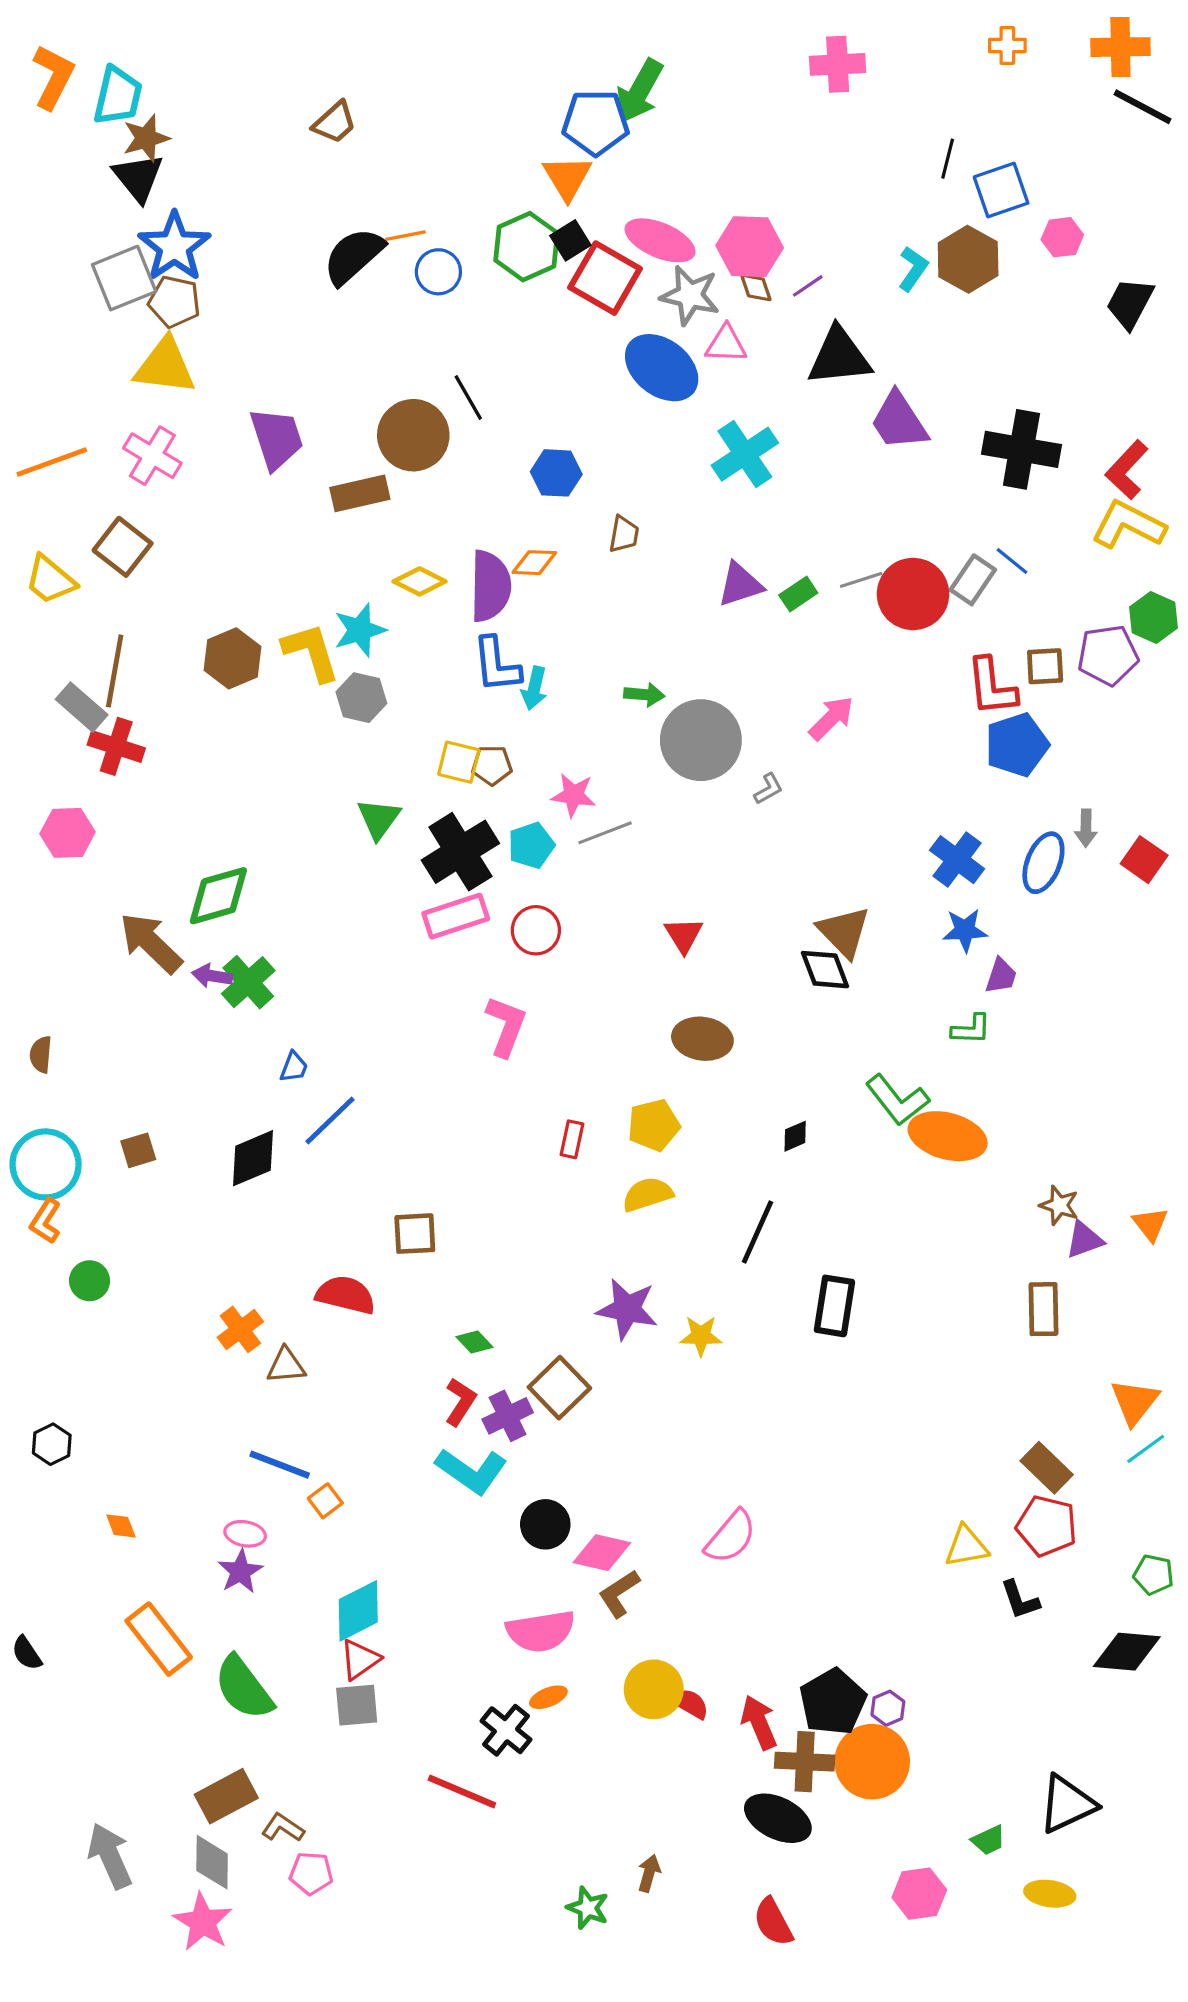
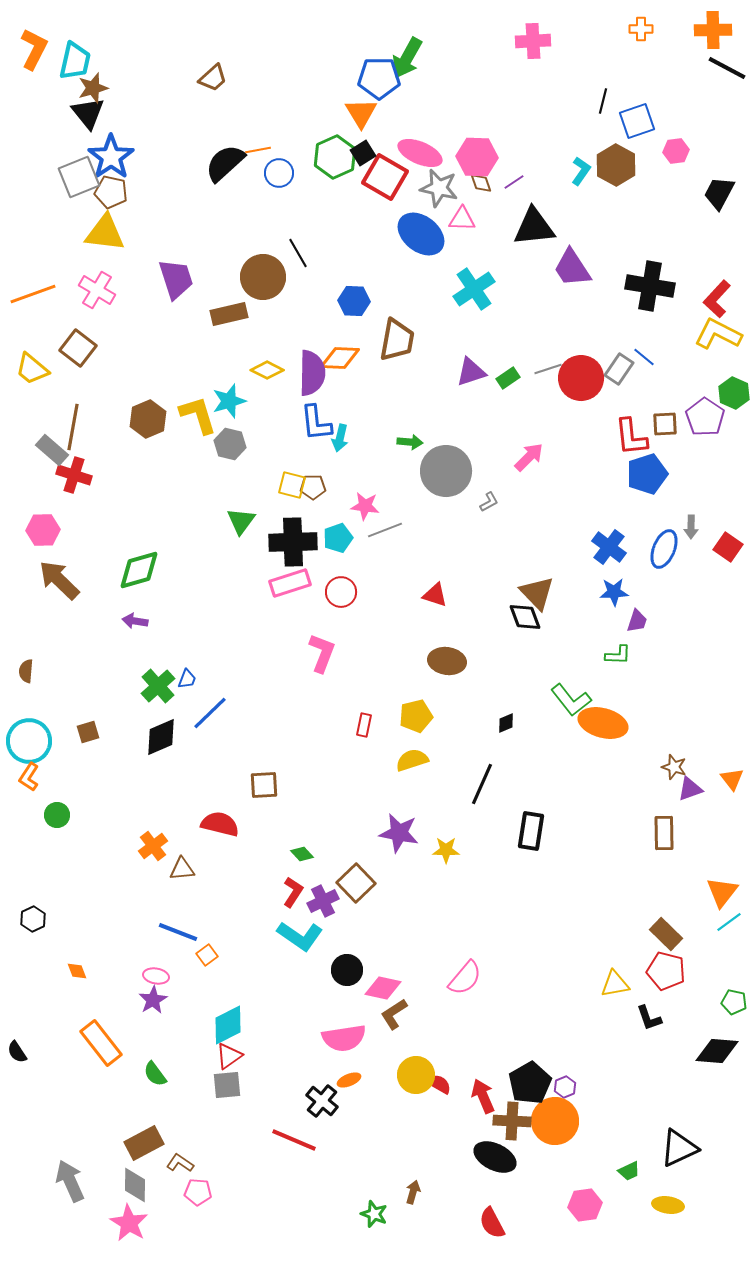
brown trapezoid: (624, 534) -> (397, 340), size x1.8
orange diamond: (534, 563) -> (340, 358), size x1.4
purple pentagon: (1108, 655) -> (705, 417), turned -30
black cross: (460, 852) -> (293, 542), turned 30
red triangle: (684, 935) -> (435, 595), turned -40
brown arrow: (151, 943) -> (59, 580), moved
green cross: (248, 982) -> (158, 686), moved
green semicircle: (244, 1688) -> (155, 1074), size x0.6

